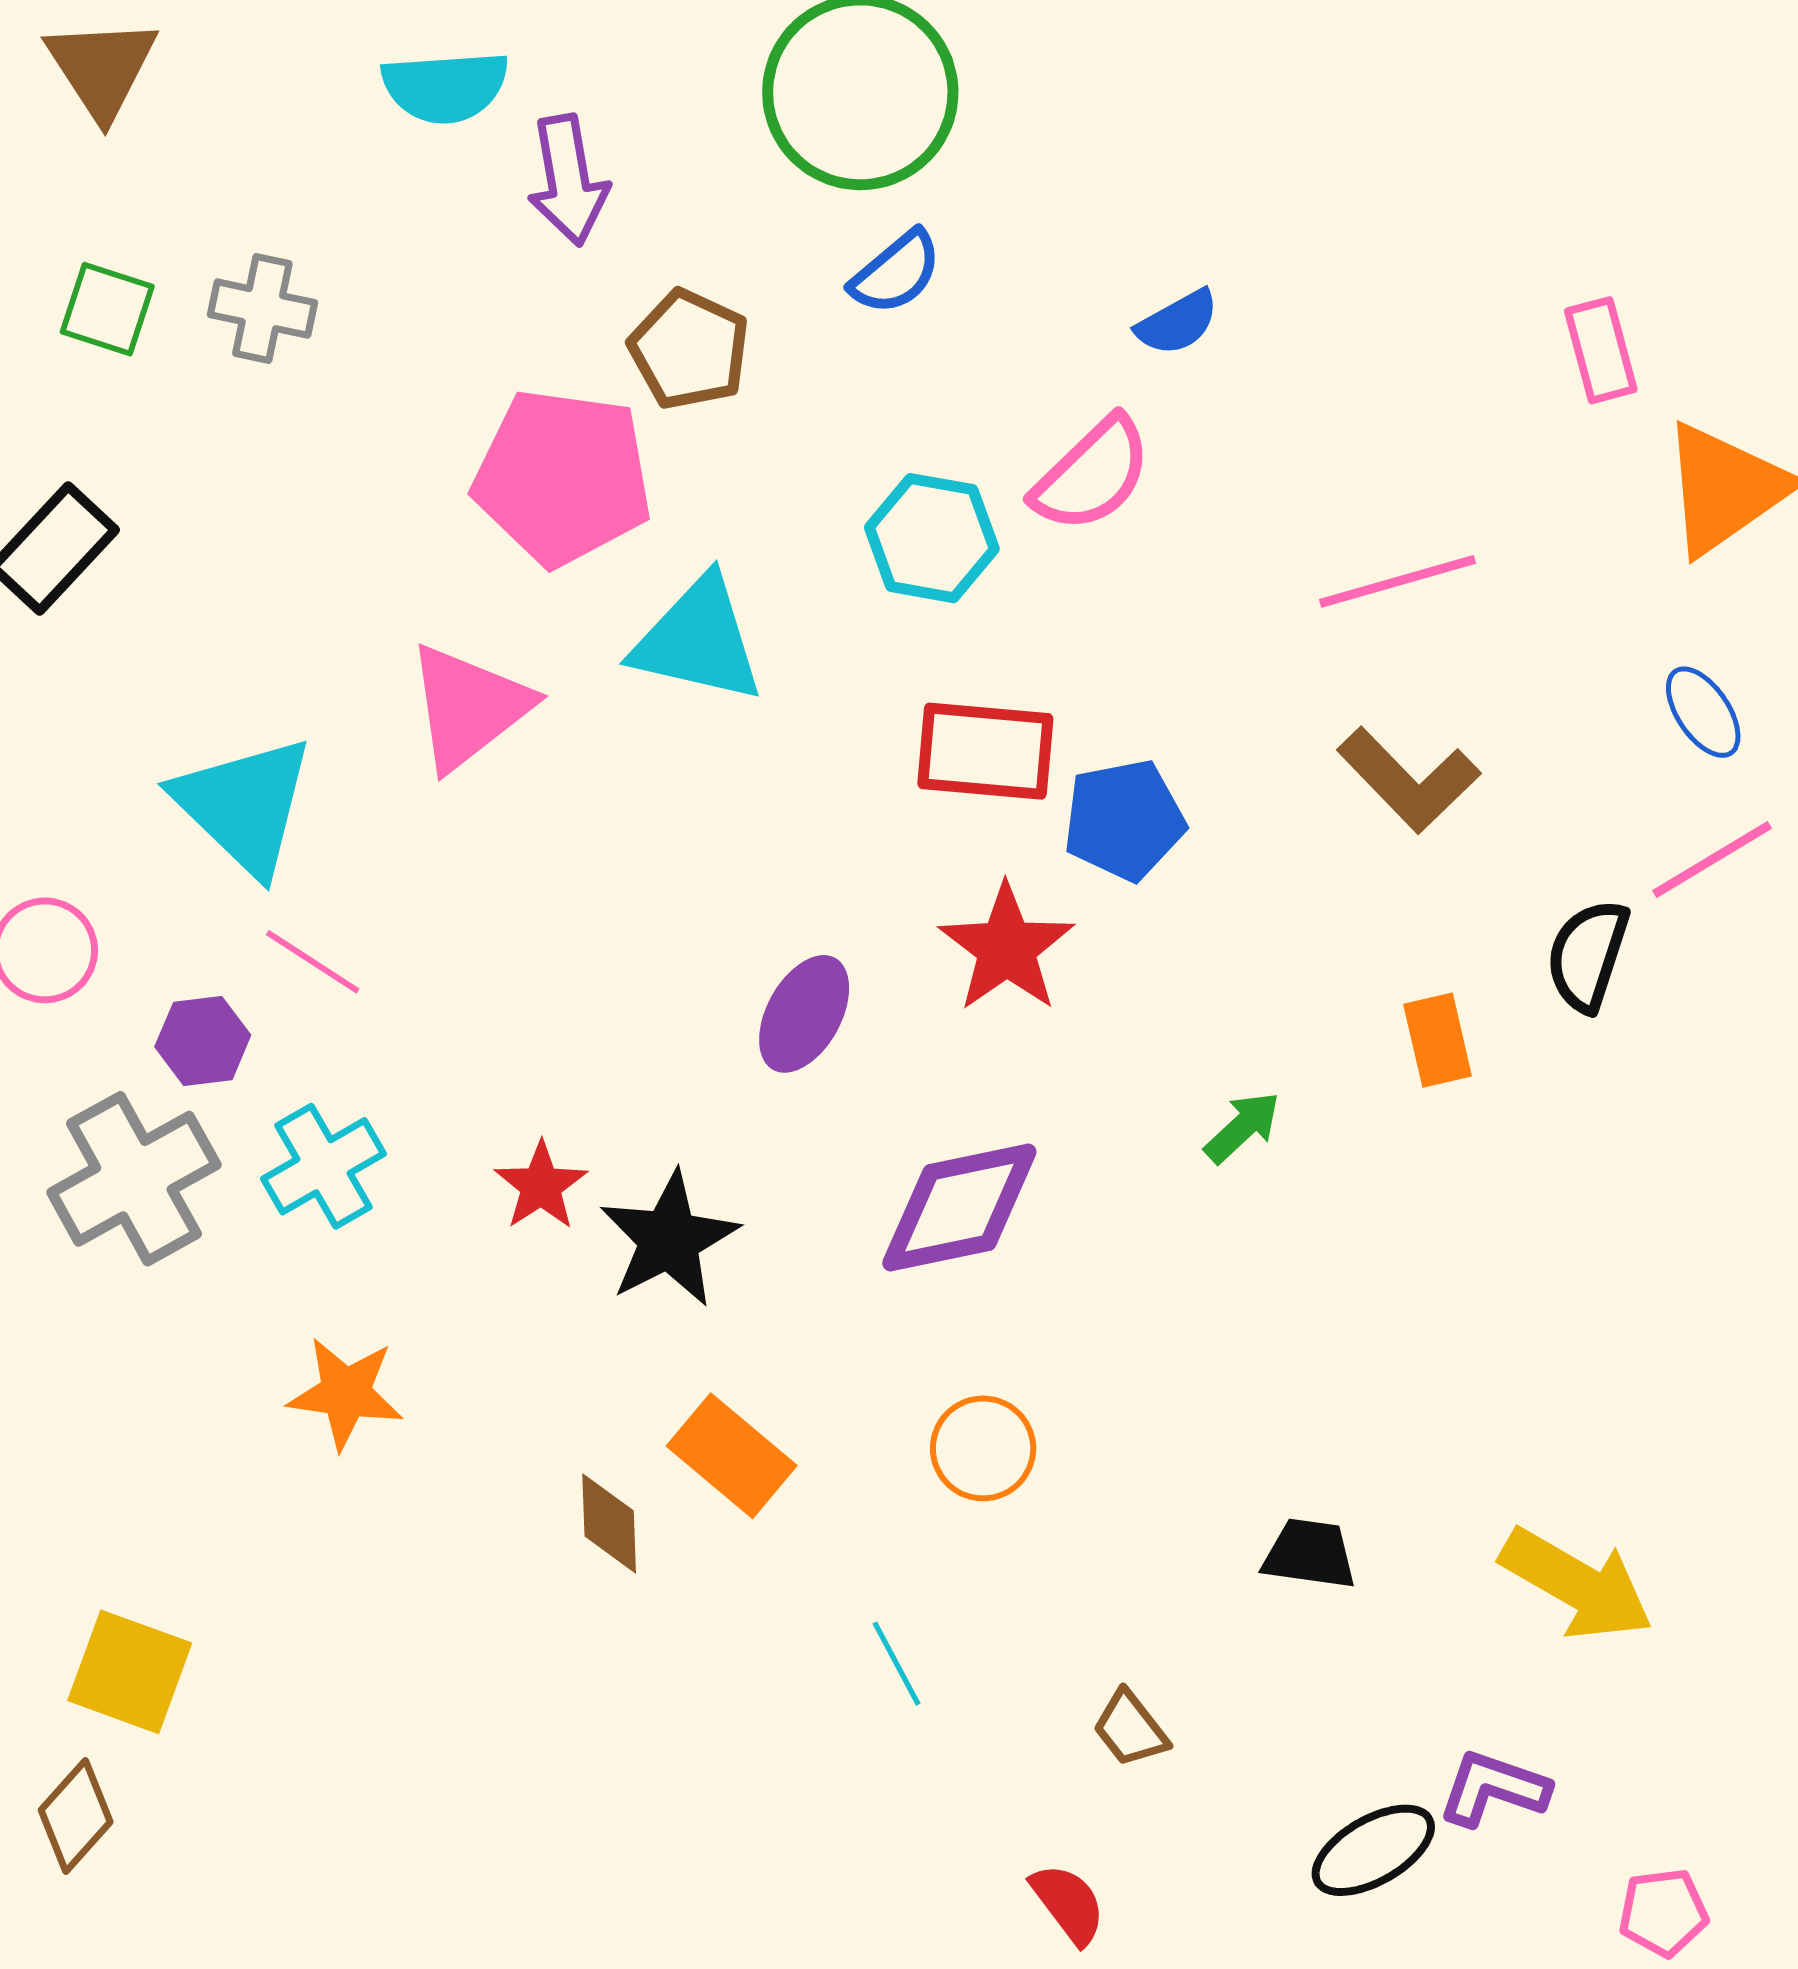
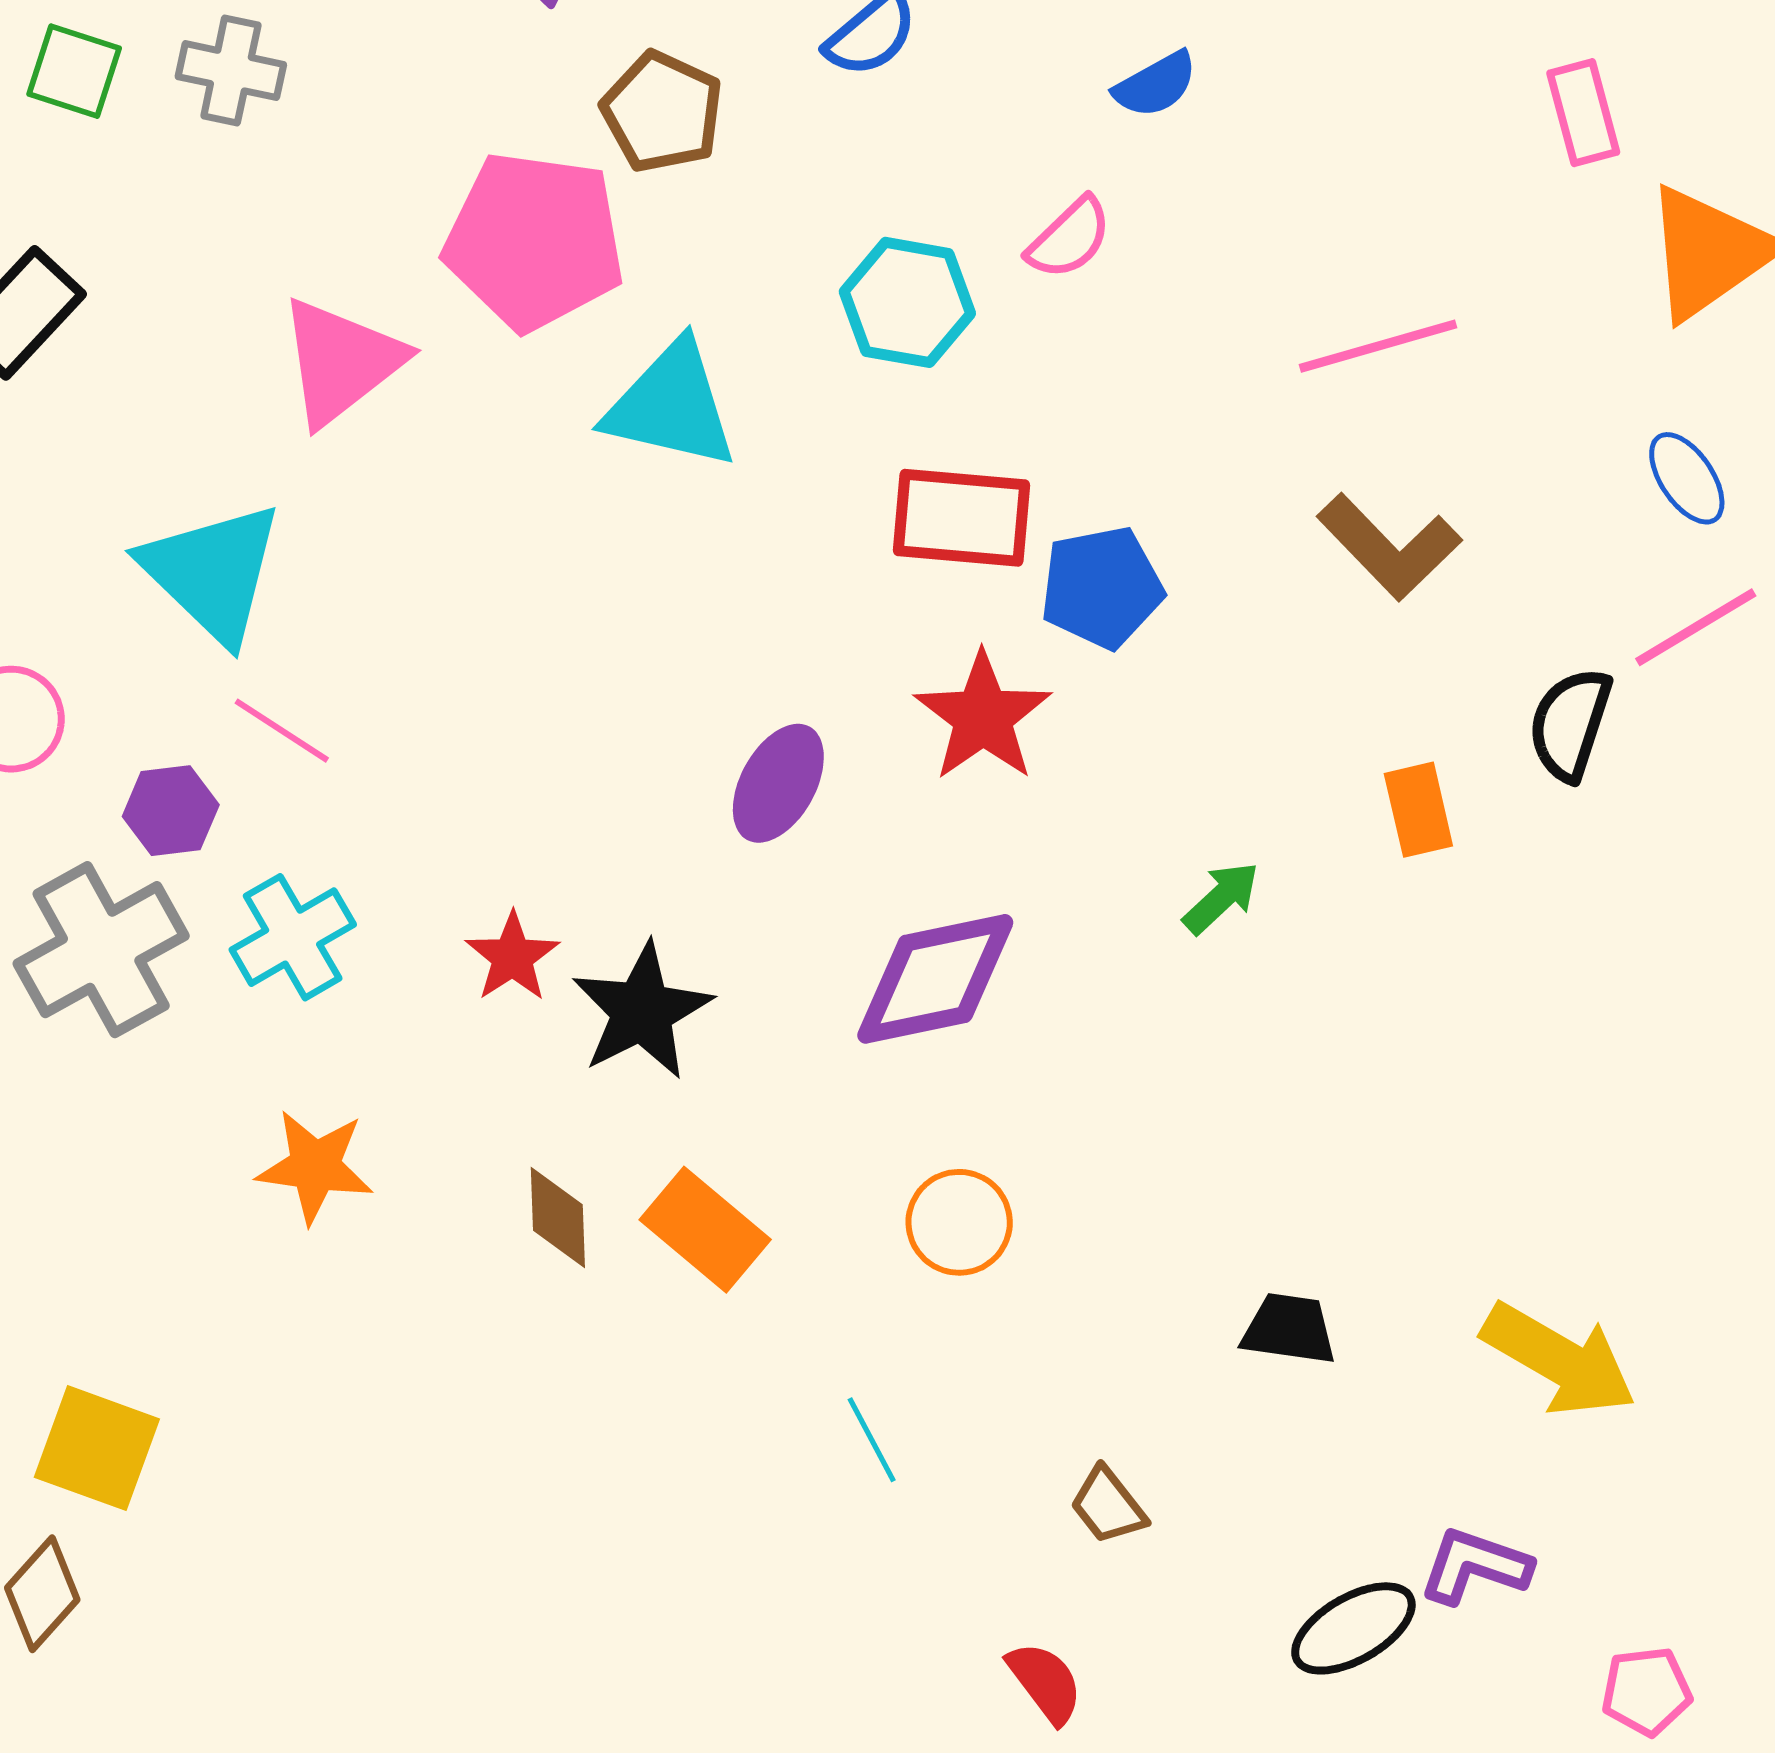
pink semicircle: (1092, 475) -> (1069, 238), size x0.7
pink triangle: (469, 707) -> (341, 362), moved
brown diamond: (609, 1523) -> (558, 1217), moved

